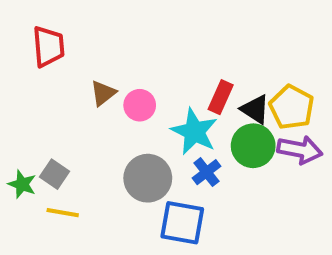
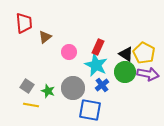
brown triangle: (103, 93) -> (45, 37), moved
red rectangle: (221, 97) -> (98, 47), moved
green star: (22, 184) -> (48, 91), moved

